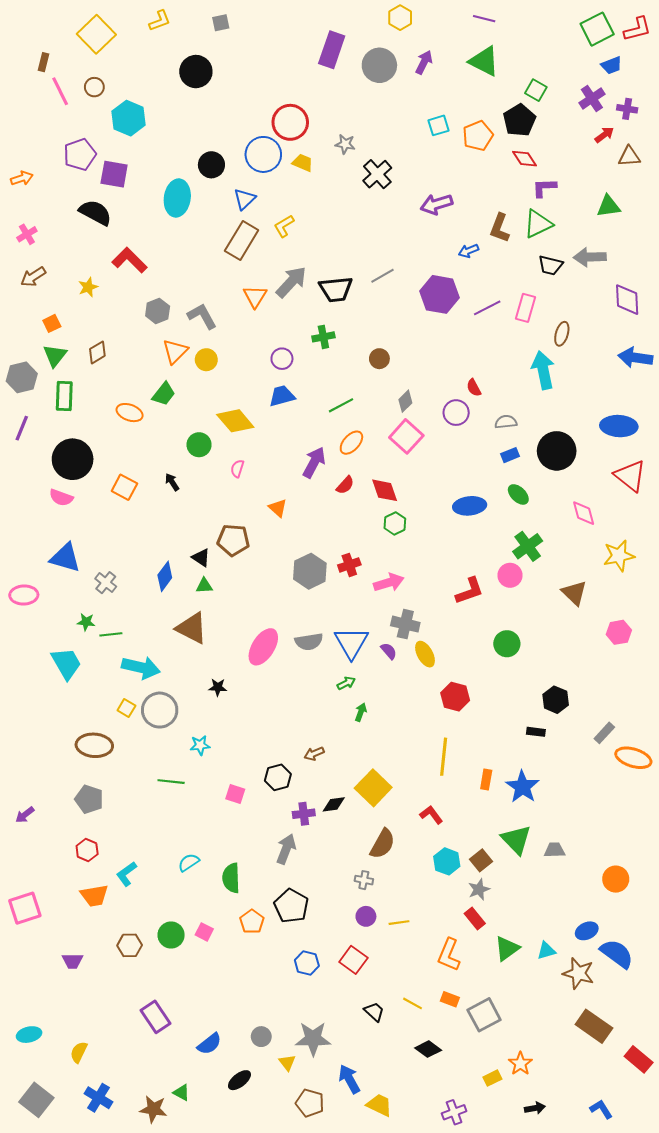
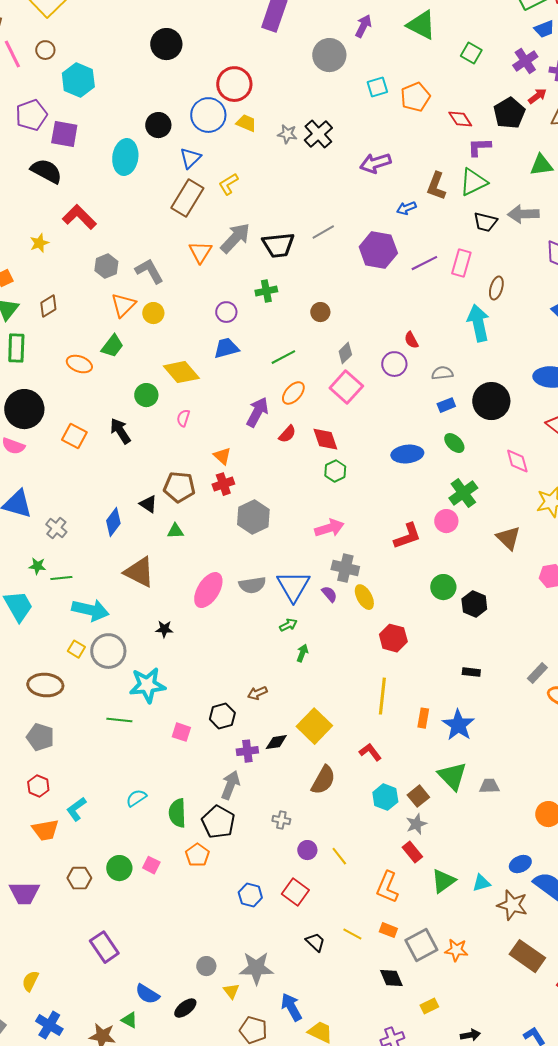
gray circle: (379, 65) -> (329, 55), moved
black circle: (196, 72) -> (166, 44), moved
black pentagon: (519, 120) -> (509, 113), moved
gray star: (345, 144) -> (287, 134), moved
black arrow: (172, 482) -> (120, 431), size x1.5
red cross: (349, 565) -> (223, 484), moved
green triangle: (204, 586) -> (175, 531), moved
black hexagon: (556, 700) -> (474, 604), moved
cyan star: (200, 745) -> (147, 685), size x1.8
gray cross: (364, 880) -> (281, 820), moved
black pentagon: (291, 906) -> (218, 822), moved
yellow line: (399, 923) -> (339, 856), turned 60
purple trapezoid: (73, 961) -> (24, 893), size x1.5
blue semicircle: (209, 1044) -> (147, 994), moved, turned 70
black diamond: (428, 1049) -> (391, 978), moved, turned 30
orange star: (520, 1064) -> (456, 950), moved, turned -30

